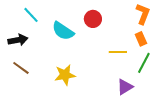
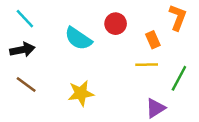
cyan line: (31, 15) -> (25, 19), moved
orange rectangle: (141, 39) -> (153, 40), moved

